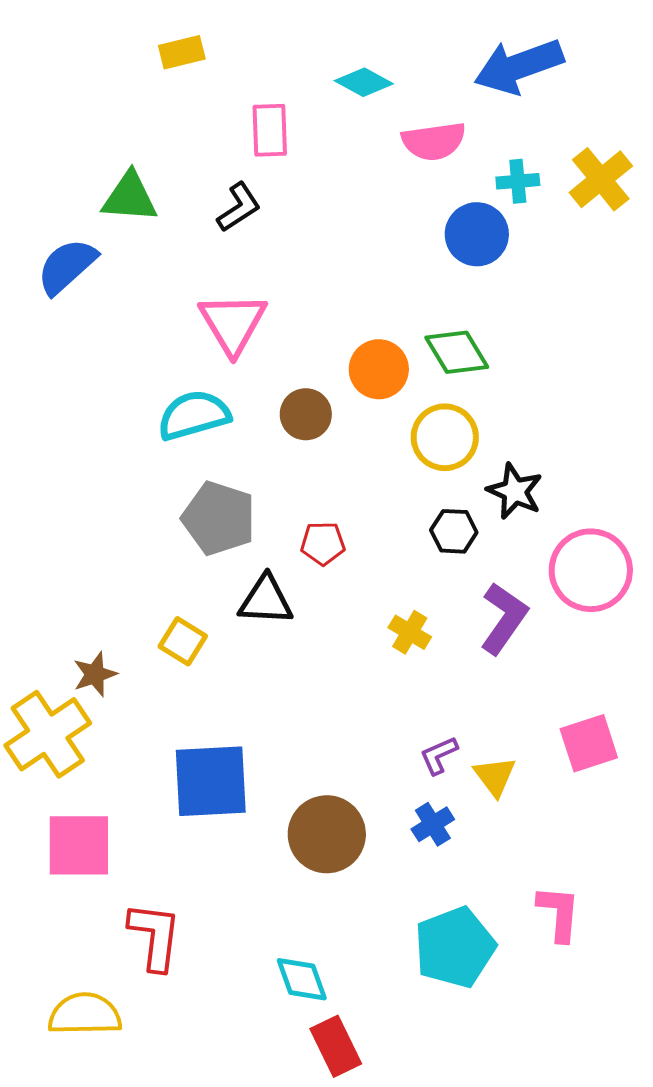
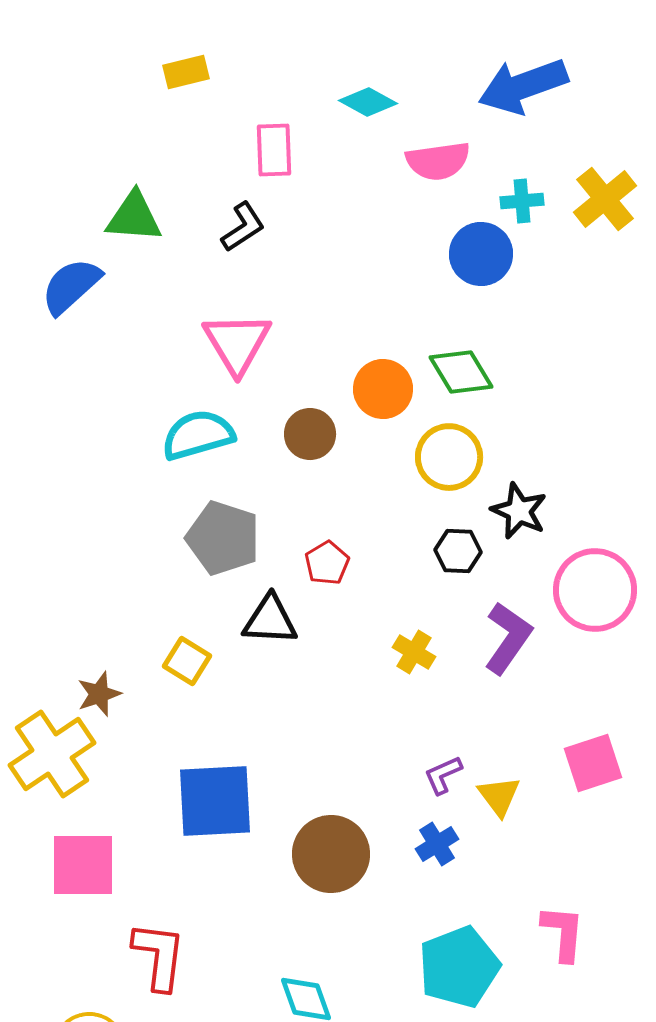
red pentagon: (323, 543) -> (327, 563), turned -30

